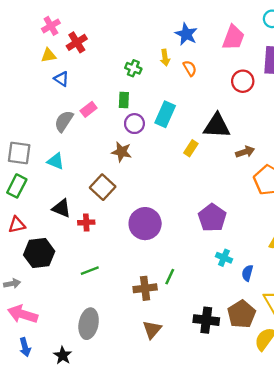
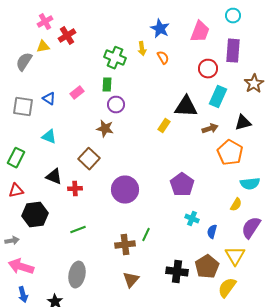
green cross: (133, 68) -> (115, 58), size x1.5
blue triangle: (61, 79) -> (49, 99), moved
cyan rectangle: (165, 114) -> (218, 97), moved
gray semicircle: (64, 121) -> (24, 62), moved
gray square: (19, 153) -> (23, 107), moved

